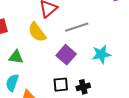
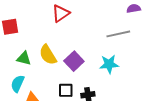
gray line: (77, 27) -> (118, 34), moved
yellow semicircle: (37, 32) -> (48, 55), moved

